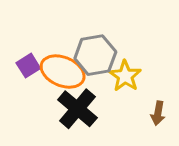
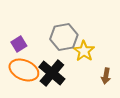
orange ellipse: (63, 72) -> (24, 70), moved

